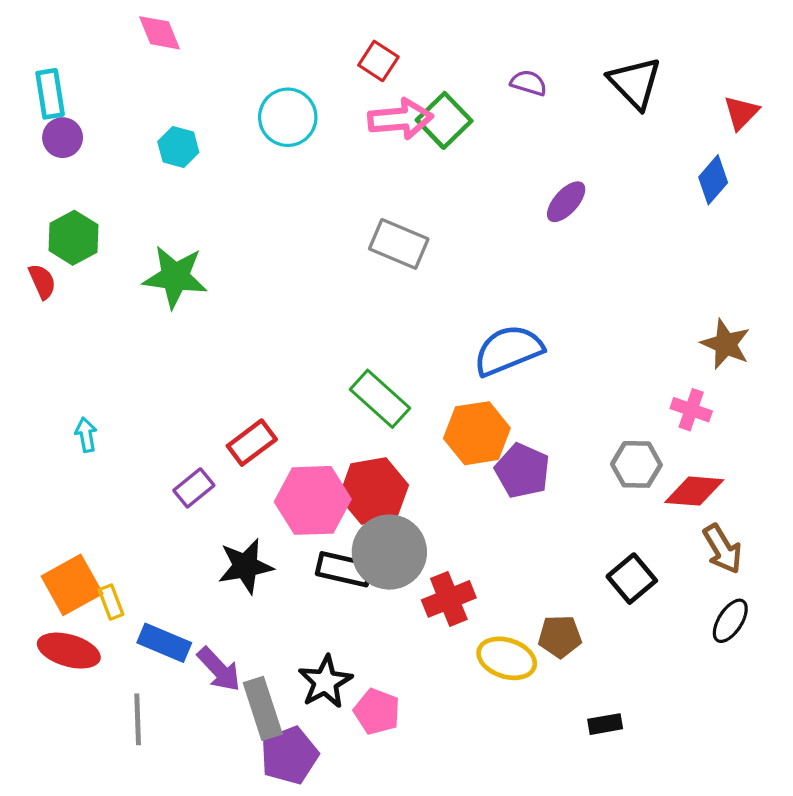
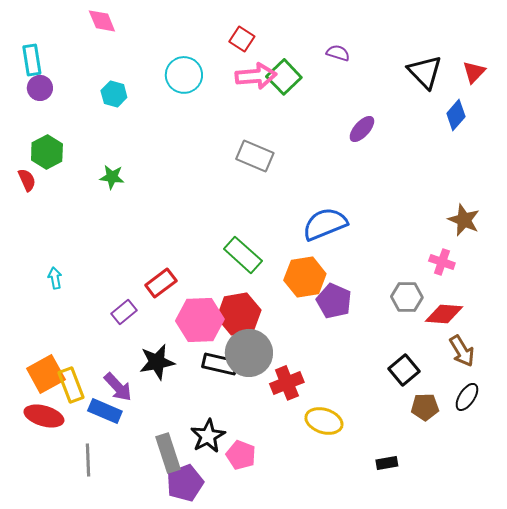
black triangle: (635, 83) -> (425, 72), moved
green star: (175, 277) -> (112, 177), size x0.6
yellow rectangle: (111, 602) -> (71, 385), size x1.6
brown pentagon: (560, 636) -> (425, 407), moved
purple arrow: (219, 669) -> (118, 387), moved

